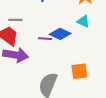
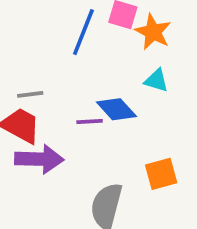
blue diamond: (60, 34) -> (116, 109), turned 30

